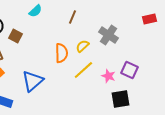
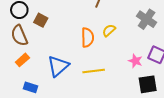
gray cross: (108, 35) -> (147, 19), moved
yellow line: (83, 70) -> (94, 71), moved, turned 35

